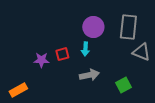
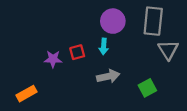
gray triangle: (141, 52) -> (168, 50), turned 36

